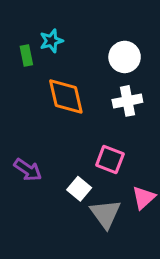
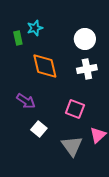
purple arrow: (28, 170) -> (26, 101), moved
white square: (79, 189) -> (39, 129), moved

